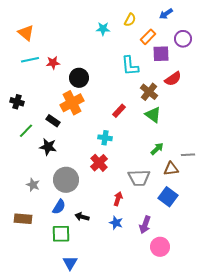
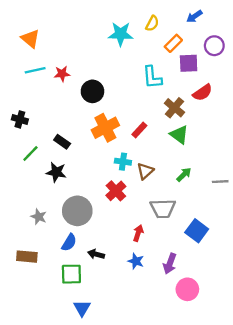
cyan star: (103, 29) -> (121, 34), size x1.5
orange cross: (72, 103) -> (105, 128), moved
brown triangle: (171, 169) -> (145, 171), moved, turned -35

